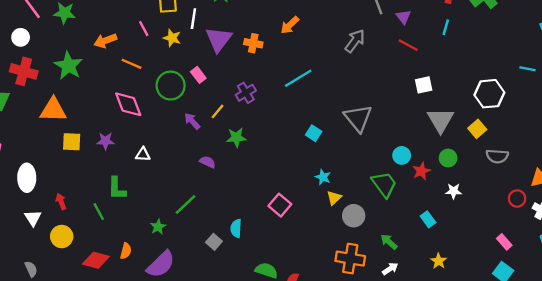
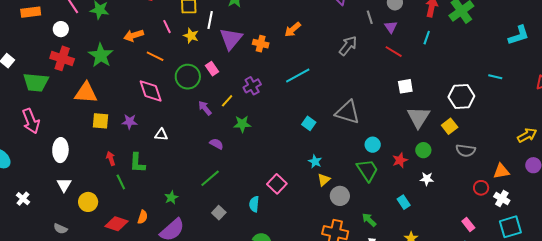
gray triangle: (358, 118) -> (348, 112), turned -36
cyan circle: (402, 155) -> (373, 145), moved
red arrow: (61, 201) -> (111, 158), moved
green line: (185, 205) -> (210, 178), moved
cyan semicircle: (236, 228) -> (254, 204), moved
gray semicircle: (31, 269) -> (60, 229), turned 136

